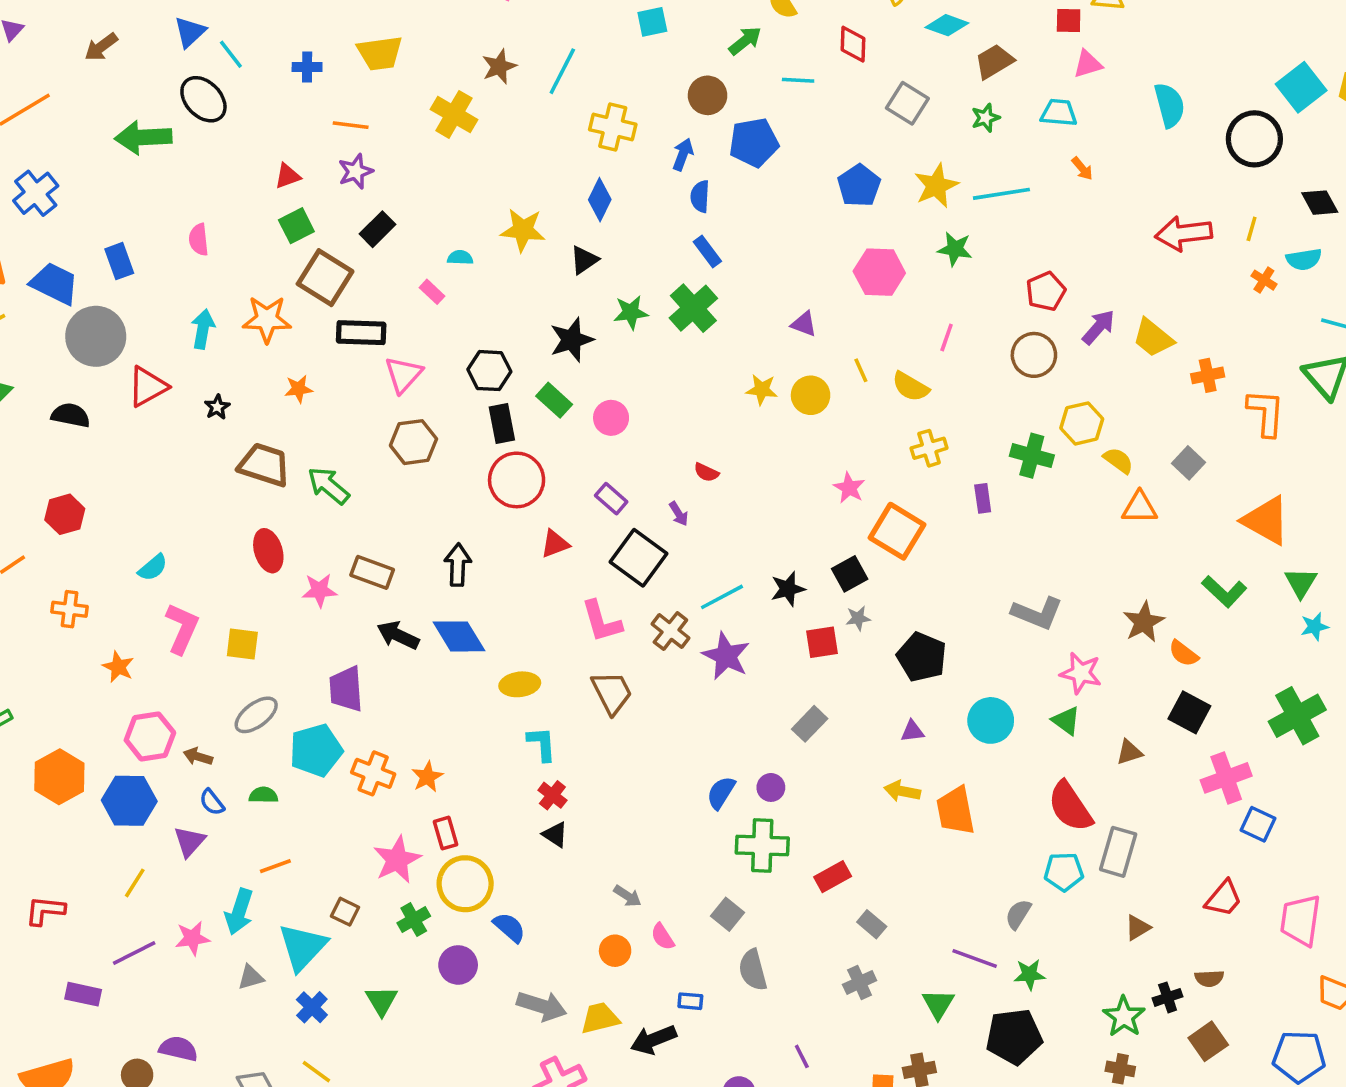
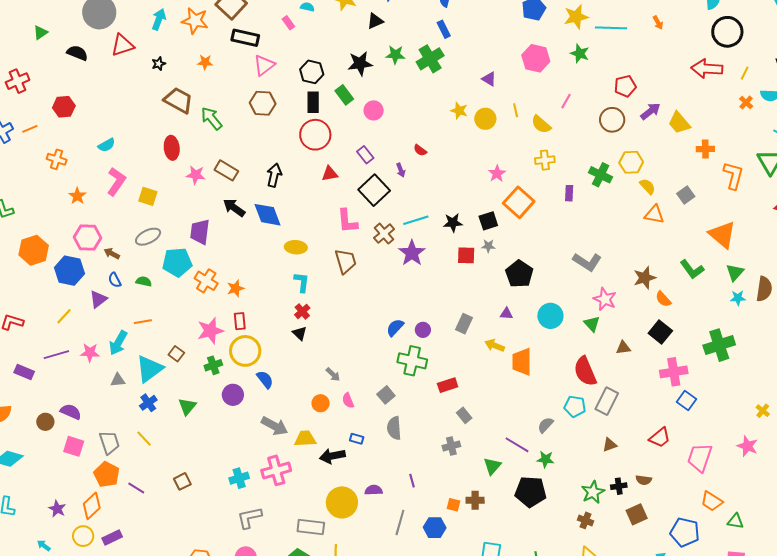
black circle: (1254, 139) -> (727, 32), moved
gray rectangle: (810, 724) -> (464, 324), moved, turned -30

